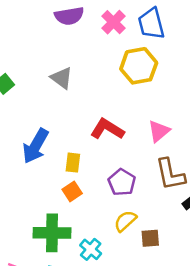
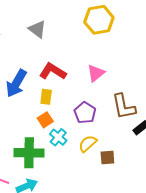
red L-shape: (107, 129) -> (53, 71), moved
pink triangle: (159, 131) -> (96, 73), moved
cyan cross: (91, 249) -> (58, 137), moved

